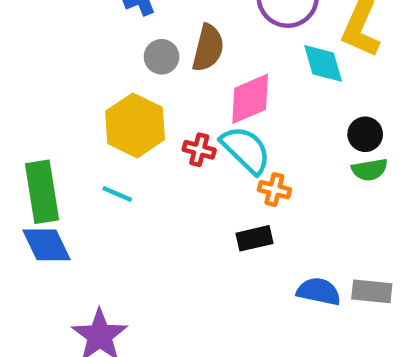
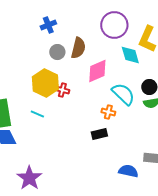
red cross: (199, 150) -> (62, 90), moved
cyan semicircle: (246, 150) -> (123, 94), moved
blue semicircle: (319, 291) -> (128, 171), moved

